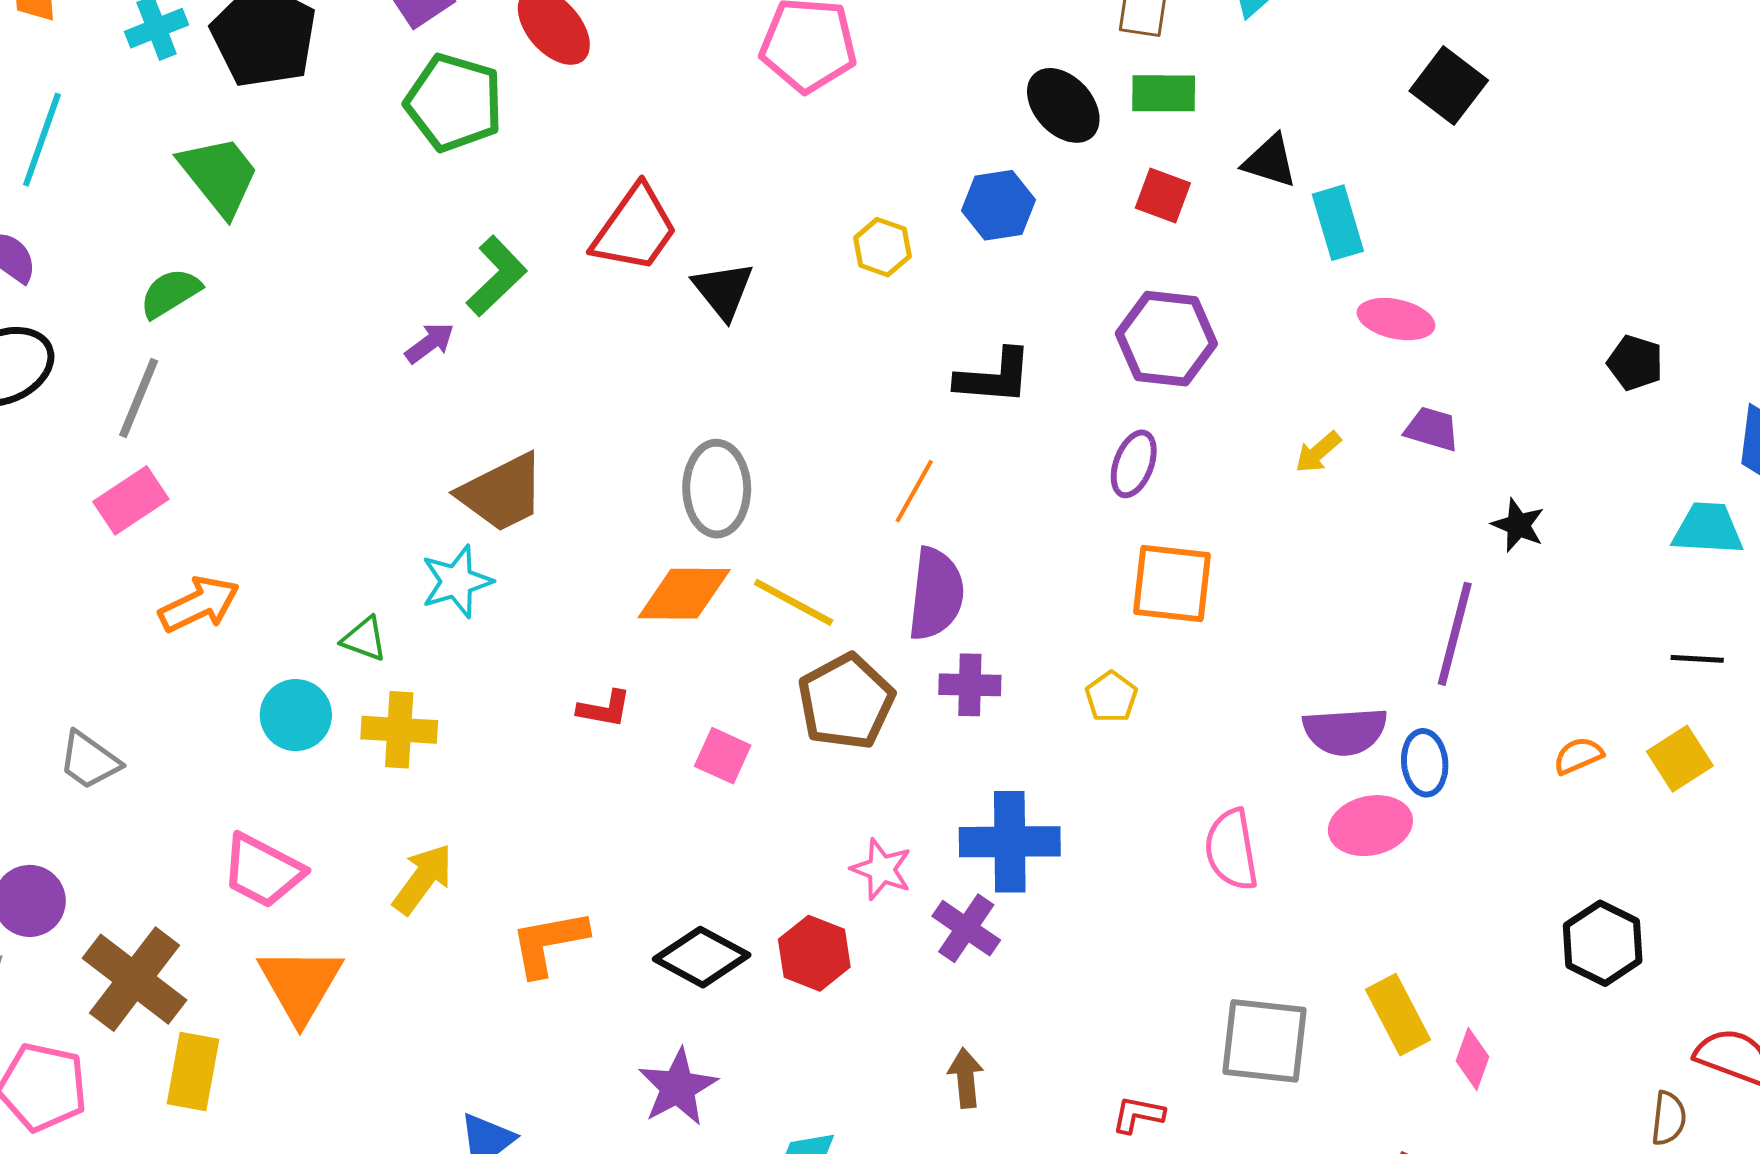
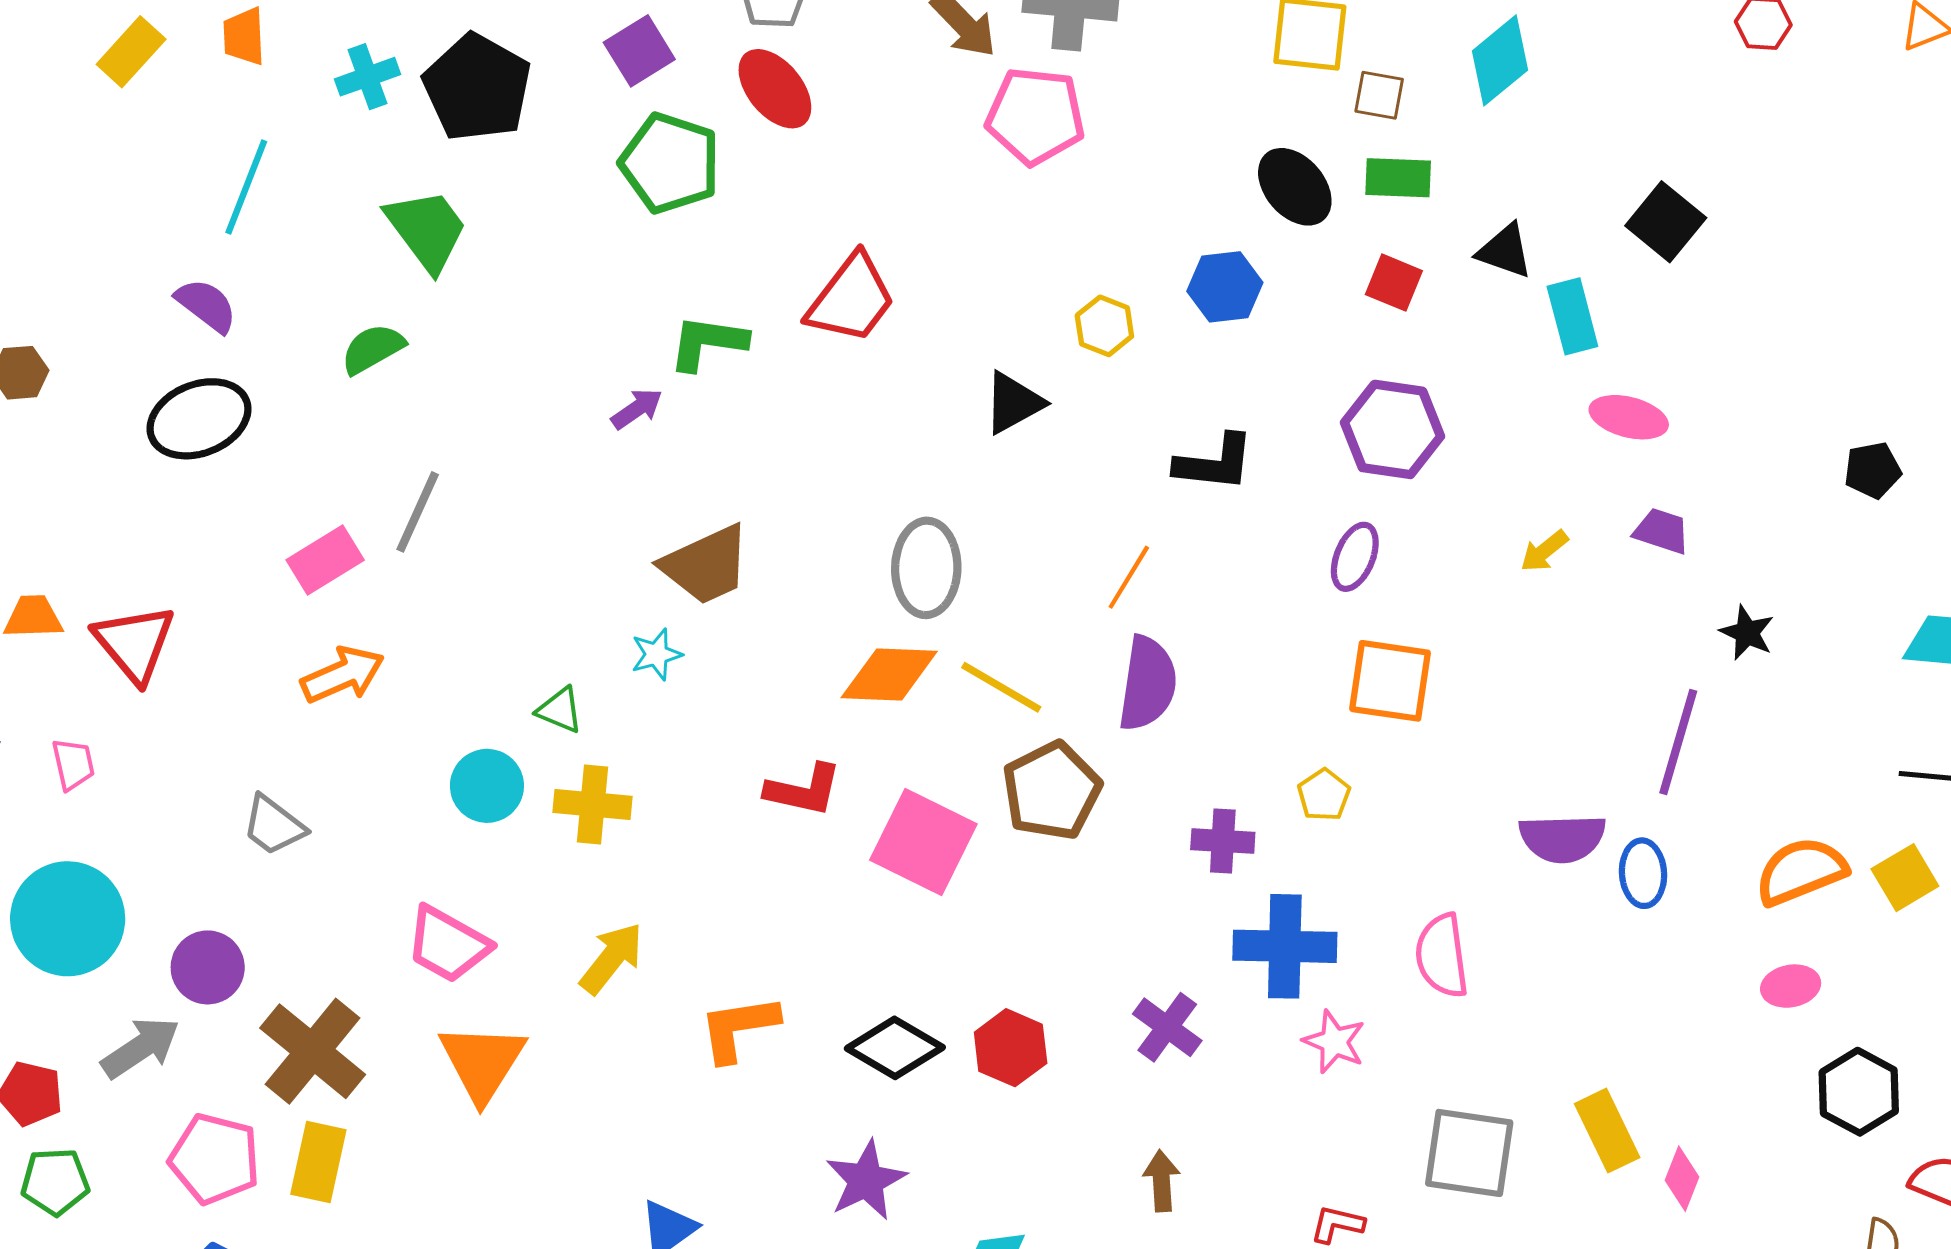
black square: (1449, 86) -> (1666, 222), moved
green L-shape: (496, 276) -> (708, 343), turned -130
black triangle: (723, 290) -> (1013, 403), moved, turned 38
black pentagon: (1635, 363) -> (1873, 470), turned -30
gray line: (139, 398) -> (418, 512), moved
cyan star: (457, 581) -> (656, 654), size x0.7
orange arrow: (199, 604) -> (343, 675), moved
purple cross: (970, 685) -> (1223, 841), moved
red L-shape: (604, 709) -> (804, 790), size x1.4
pink square: (723, 756) -> (923, 842), size x1.8
orange semicircle: (1578, 756) -> (1801, 871), size x1.8
pink ellipse: (1370, 826) -> (1791, 986), moved, size x0.7
blue cross: (1010, 842) -> (1285, 946), moved
pink star: (881, 869) -> (1334, 1042), moved
black hexagon: (1603, 943) -> (1859, 1092), moved
yellow rectangle: (193, 1071) -> (318, 1162), moved

